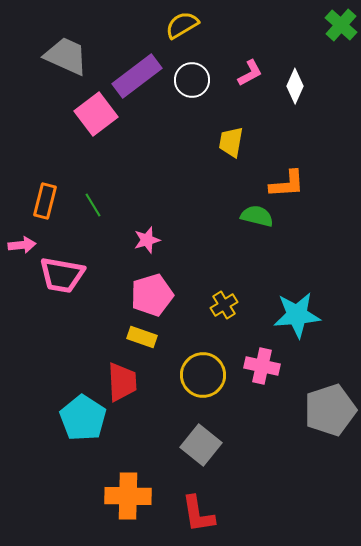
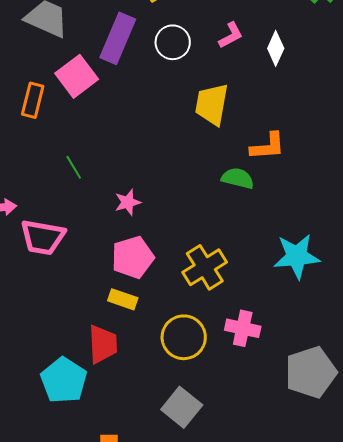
purple rectangle: (137, 76) -> (118, 38), turned -30
yellow trapezoid: (231, 142) -> (212, 104), size x1.4
orange rectangle: (45, 201) -> (33, 100), moved
yellow cross: (224, 305) -> (205, 267), size x1.6
cyan star: (297, 315) -> (297, 256), moved

